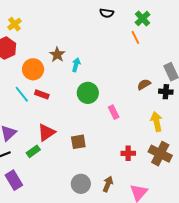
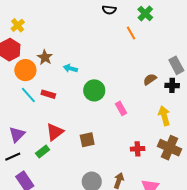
orange line: (135, 37) -> (131, 33), moved
brown star: (57, 55) -> (45, 57), moved
cyan arrow: (76, 65) -> (70, 68), moved, turned -88
orange circle: (33, 69) -> (25, 70), moved

